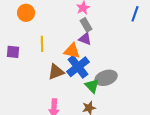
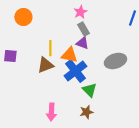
yellow line: (42, 44) -> (50, 48), moved
brown triangle: (56, 72) -> (45, 65), moved
gray ellipse: (106, 78) -> (115, 61), moved

